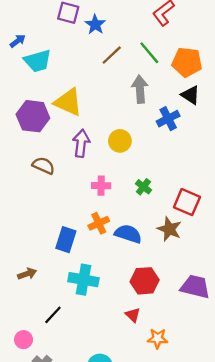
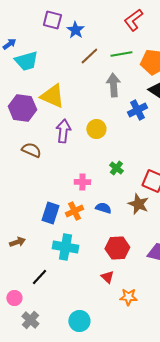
green line: (149, 53) -> (121, 54), turned -60
pink cross: (101, 186) -> (82, 182), moved
orange cross: (99, 223) -> (74, 211), moved
blue semicircle: (128, 234) -> (103, 208), size x0.7

